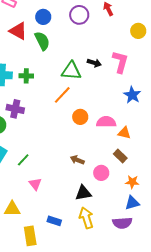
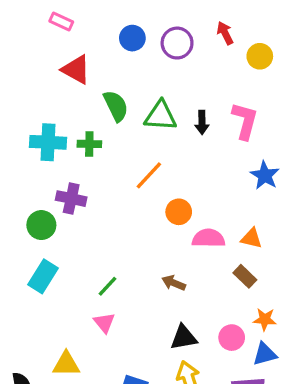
blue circle: (43, 17) -> (132, 38), moved
yellow circle: (138, 31) -> (260, 56), moved
green semicircle: (42, 41) -> (116, 106), moved
black arrow: (94, 63) -> (202, 122), turned 72
green triangle: (71, 71) -> (161, 116), moved
pink semicircle: (106, 122) -> (208, 238), moved
green line: (23, 160) -> (108, 286), moved
pink circle: (101, 173) -> (232, 338), moved

